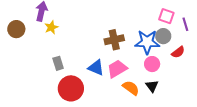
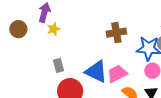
brown cross: (114, 40) -> (116, 33), moved
blue triangle: (96, 68) -> (96, 72), size x1.4

